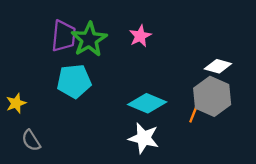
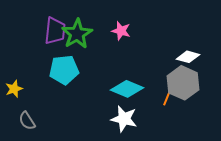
pink star: (140, 36) -> (121, 31), turned -30

